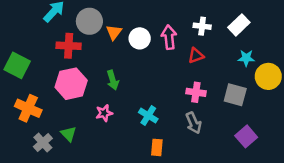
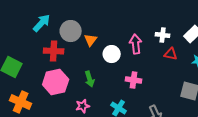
white circle: (140, 38) -> (112, 54), moved
red triangle: (196, 56) -> (171, 54), moved, turned 32
pink cross: (196, 92) -> (134, 80), moved

